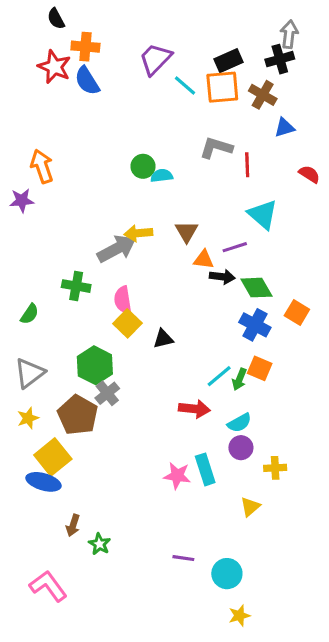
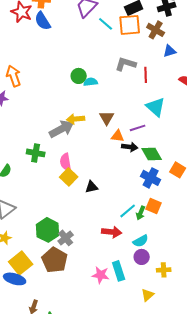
green hexagon: (95, 365) -> (48, 230), moved
gray cross: (107, 393) -> (66, 238), moved
brown pentagon: (78, 415) -> (55, 260), moved

